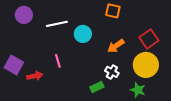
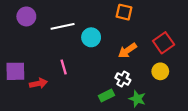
purple square: (14, 65) -> (15, 71), turned -30
yellow circle: (146, 65) -> (160, 71), size x0.6
green star: (138, 90) -> (137, 99), moved

